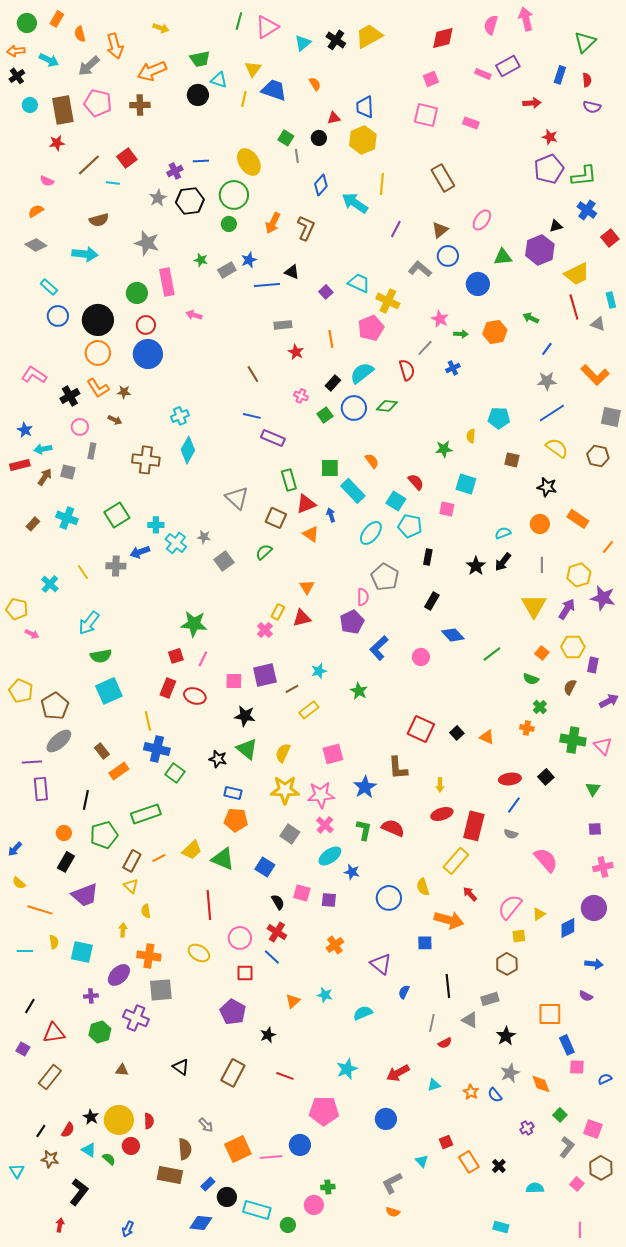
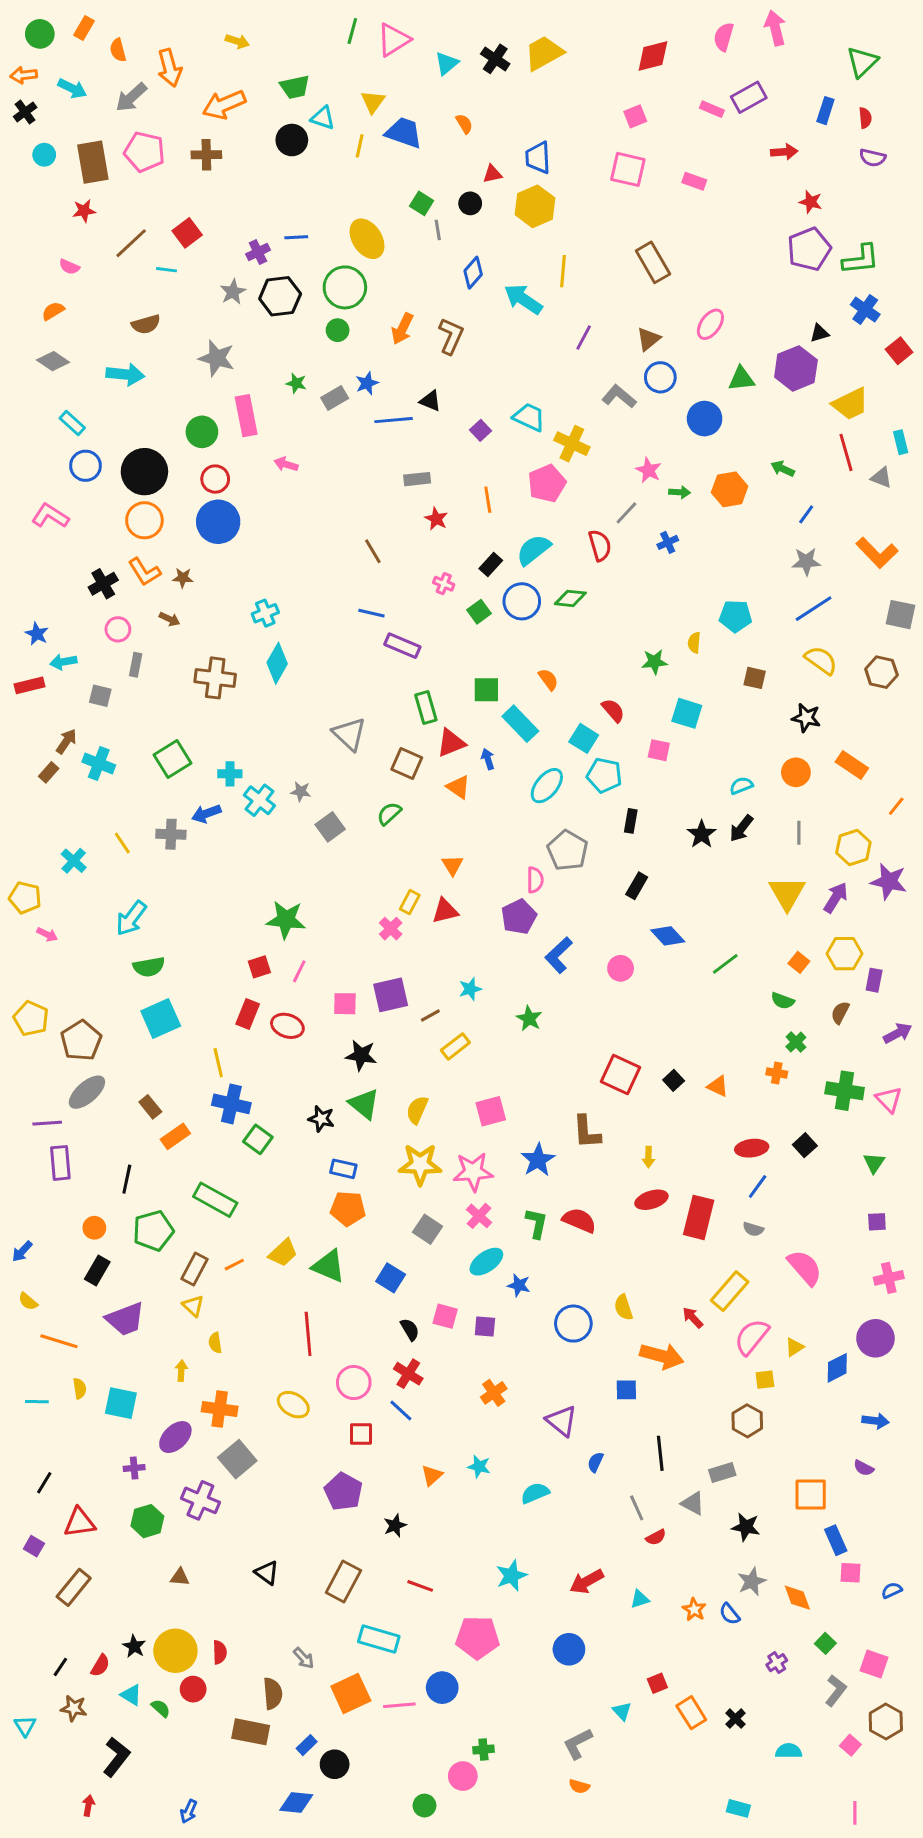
pink L-shape: (34, 375) -> (50, 516), moved
brown arrow: (45, 477) -> (66, 741), moved
green rectangle: (146, 814) -> (215, 1200), turned 48
yellow rectangle: (456, 861) -> (730, 1291), moved
gray square: (161, 990) -> (237, 1459), turned -35
gray line: (432, 1023) -> (637, 1508), turned -36
black star: (506, 1036) -> (746, 1527), turned -30
cyan rectangle: (257, 1210) -> (379, 1639), moved

